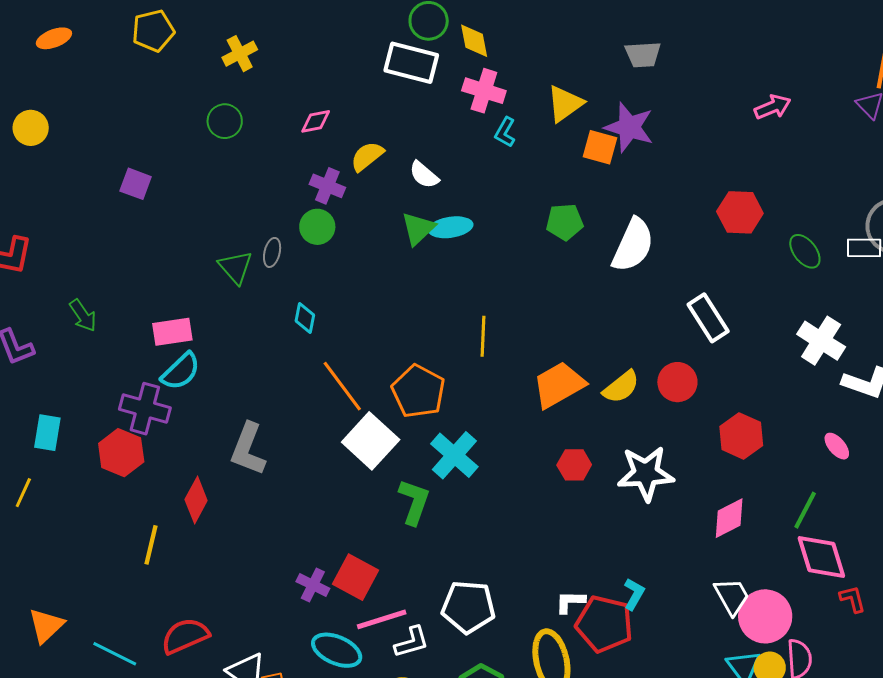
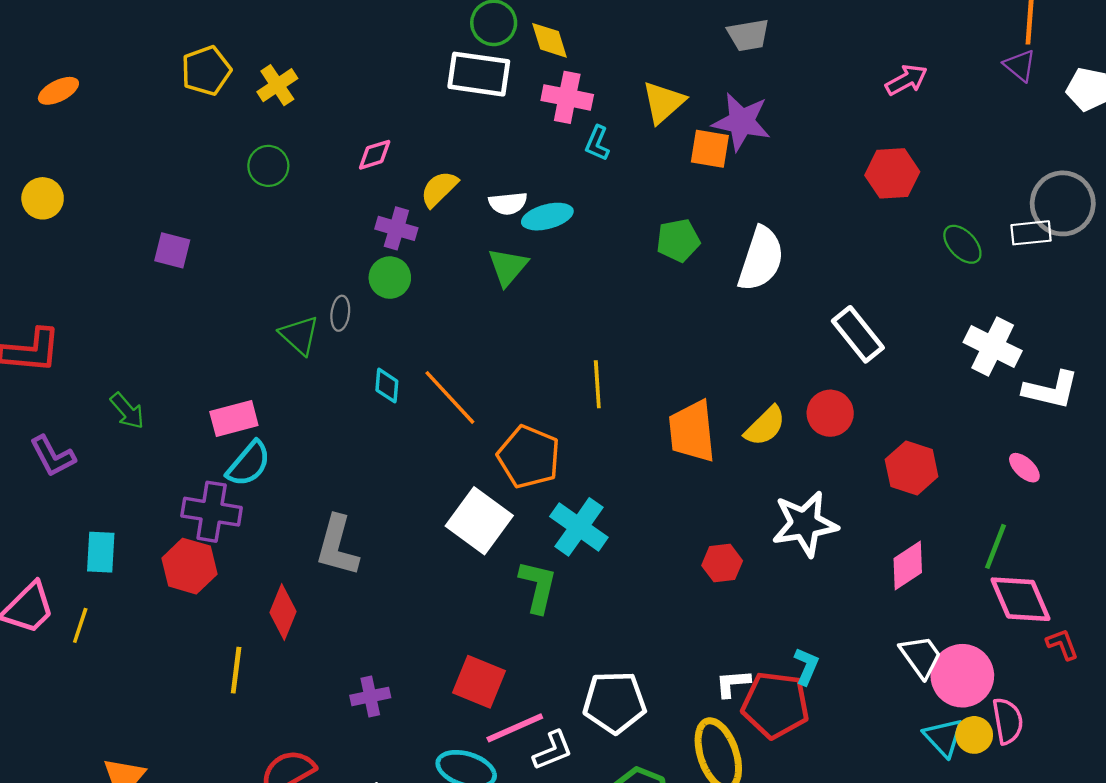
yellow pentagon: (153, 31) -> (206, 71), moved
white semicircle: (424, 175) -> (508, 203), turned -40
red hexagon: (740, 212) -> (892, 173), moved
cyan ellipse: (451, 227) -> (547, 217), moved
orange trapezoid: (559, 385) -> (692, 431), turned -60
orange line: (342, 386) -> (450, 397), moved
red hexagon: (574, 465) -> (722, 563), moved
purple cross: (313, 585) -> (370, 696), moved, turned -32

